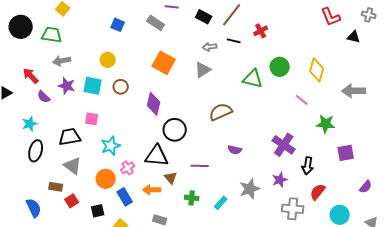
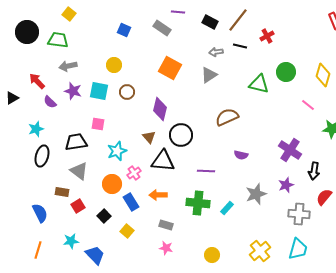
brown triangle: (171, 178) -> (149, 137), moved
green cross: (192, 198) -> (198, 203), size x1.6
black square: (98, 211) -> (104, 216), turned -32

